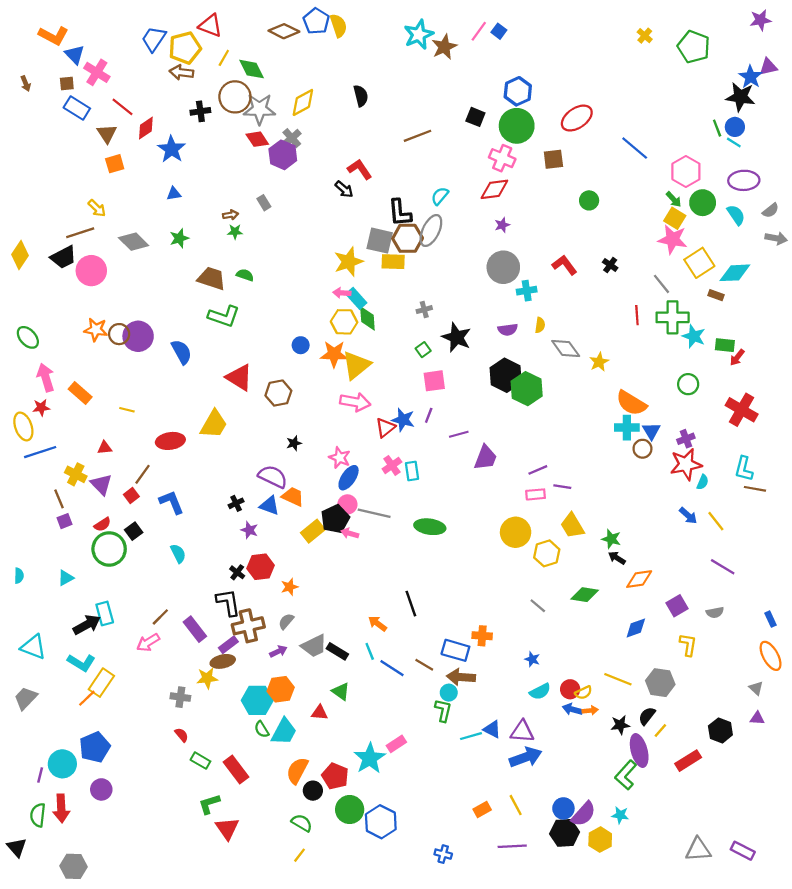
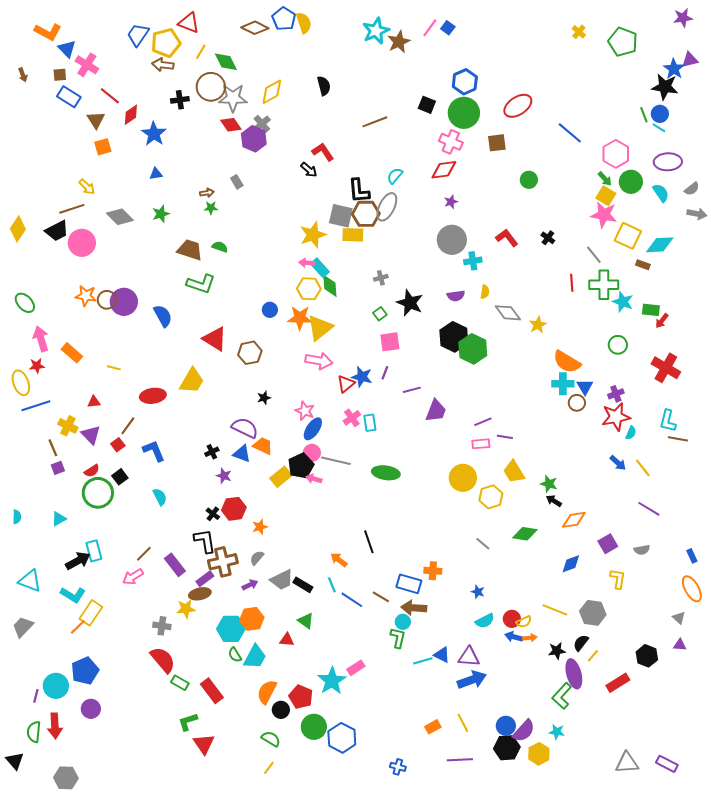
yellow square: (699, 263) -> (628, 236), turned -32
red semicircle: (181, 735) -> (163, 660), size x2.0

